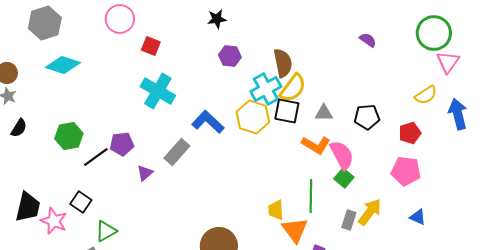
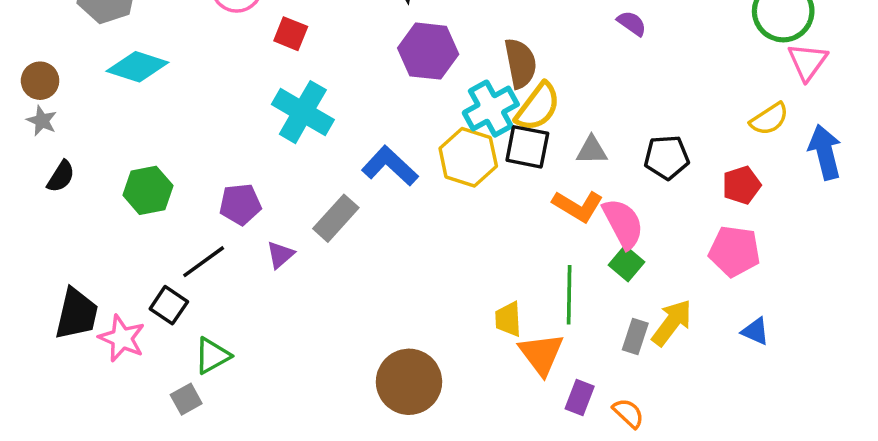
purple semicircle: (368, 40) -> (632, 23), moved
purple hexagon: (230, 56) -> (428, 51), size x1.5
black line: (96, 157) -> (204, 262), moved

